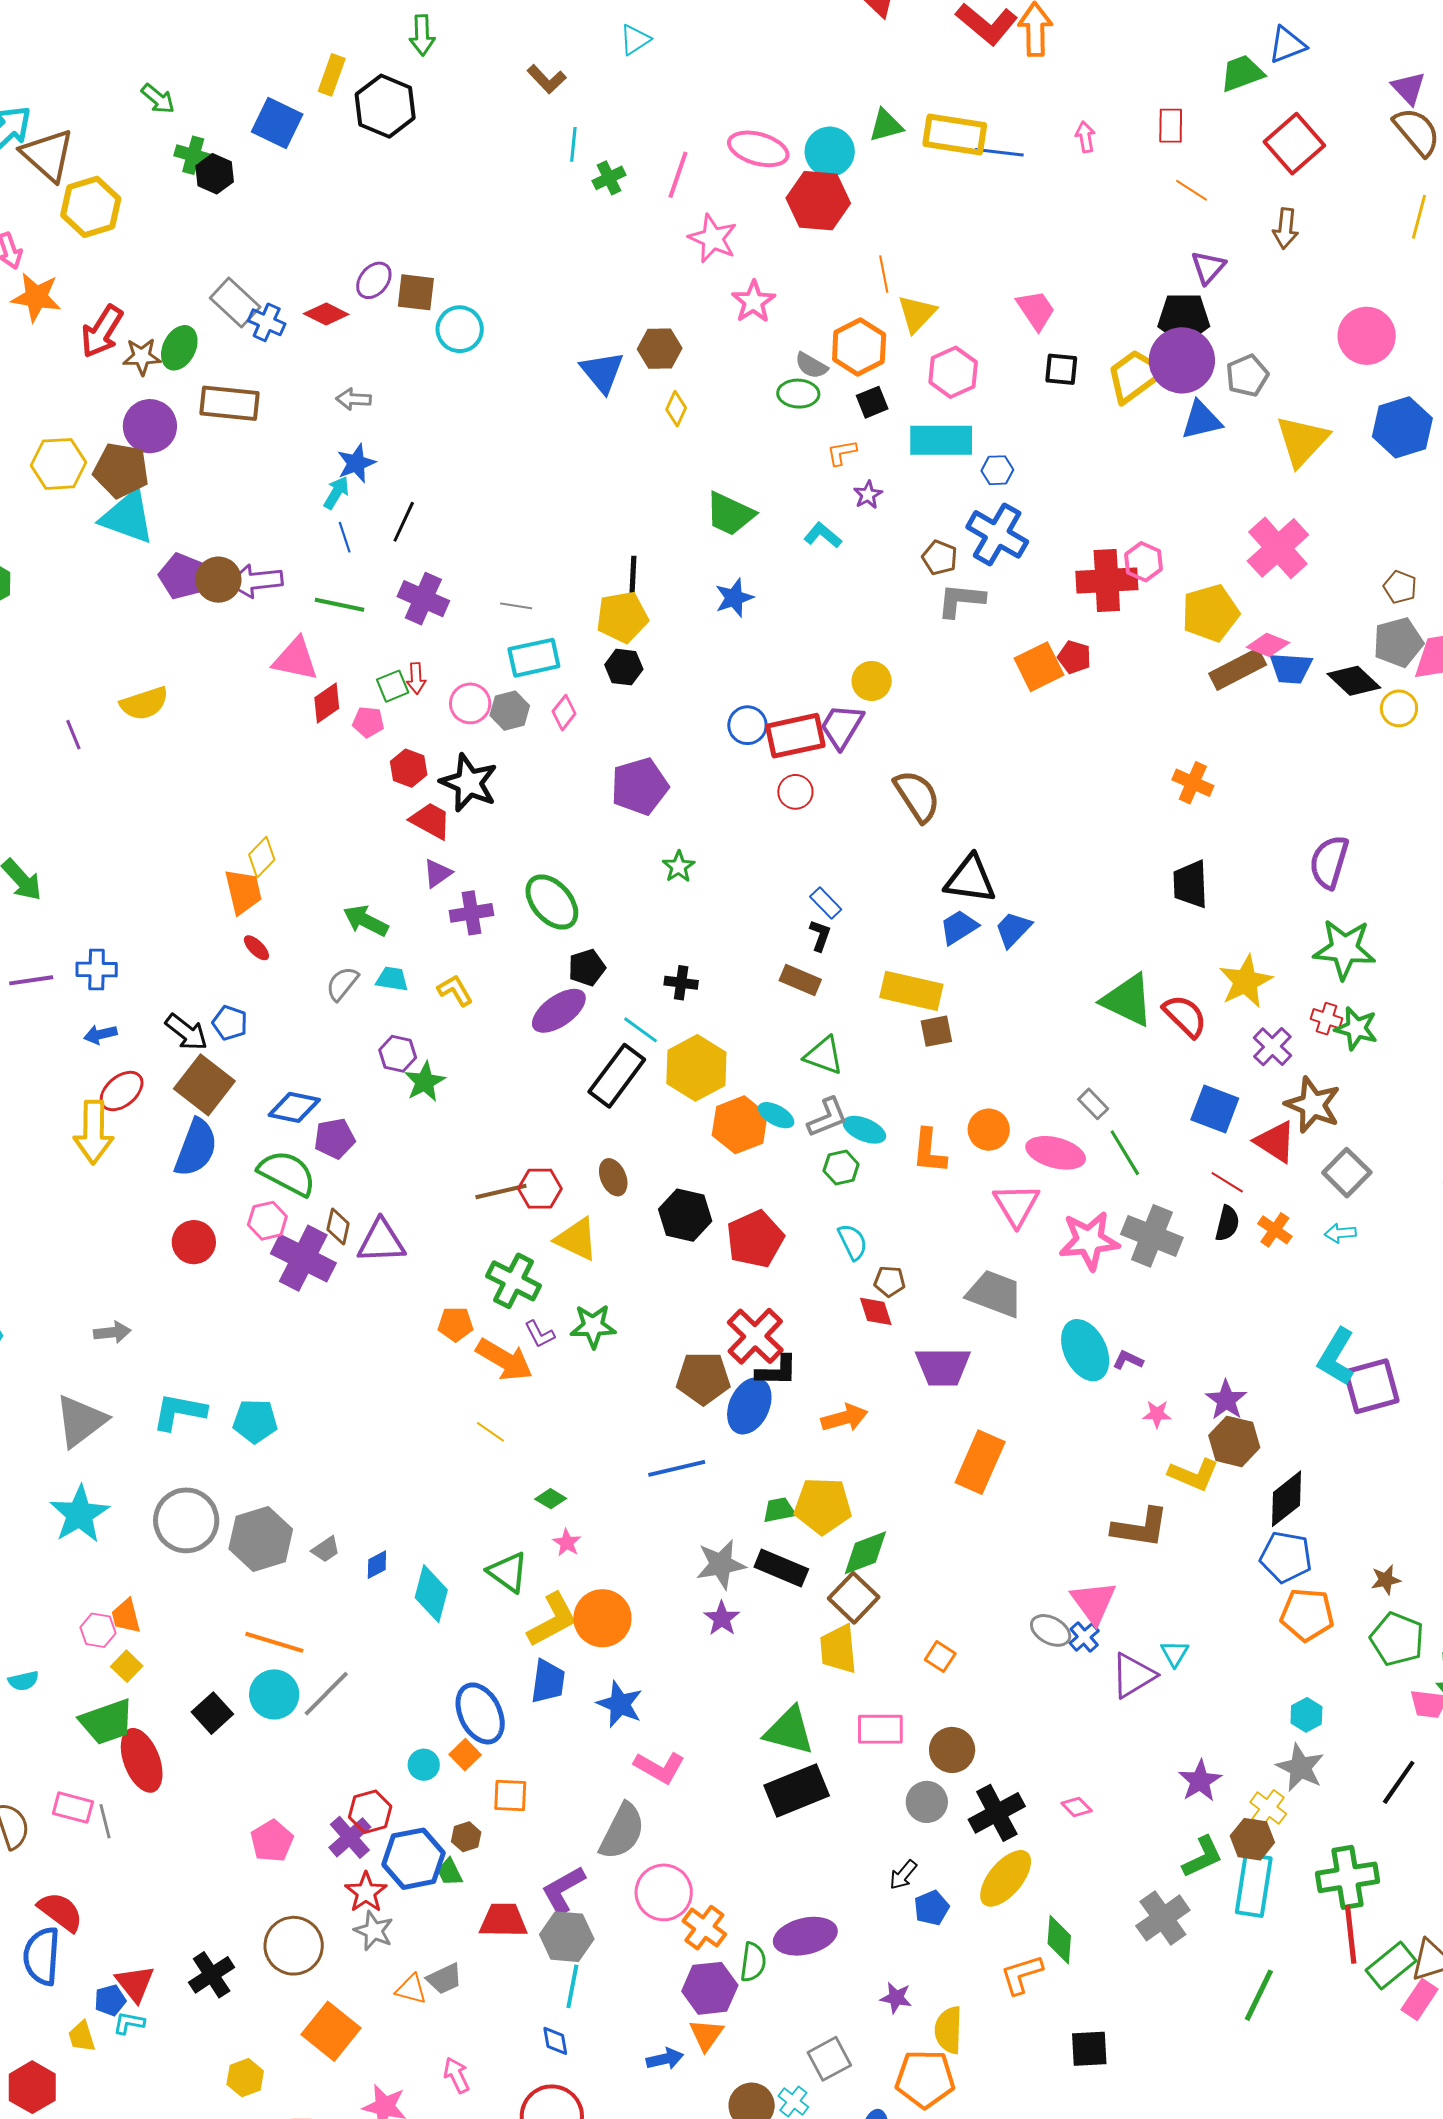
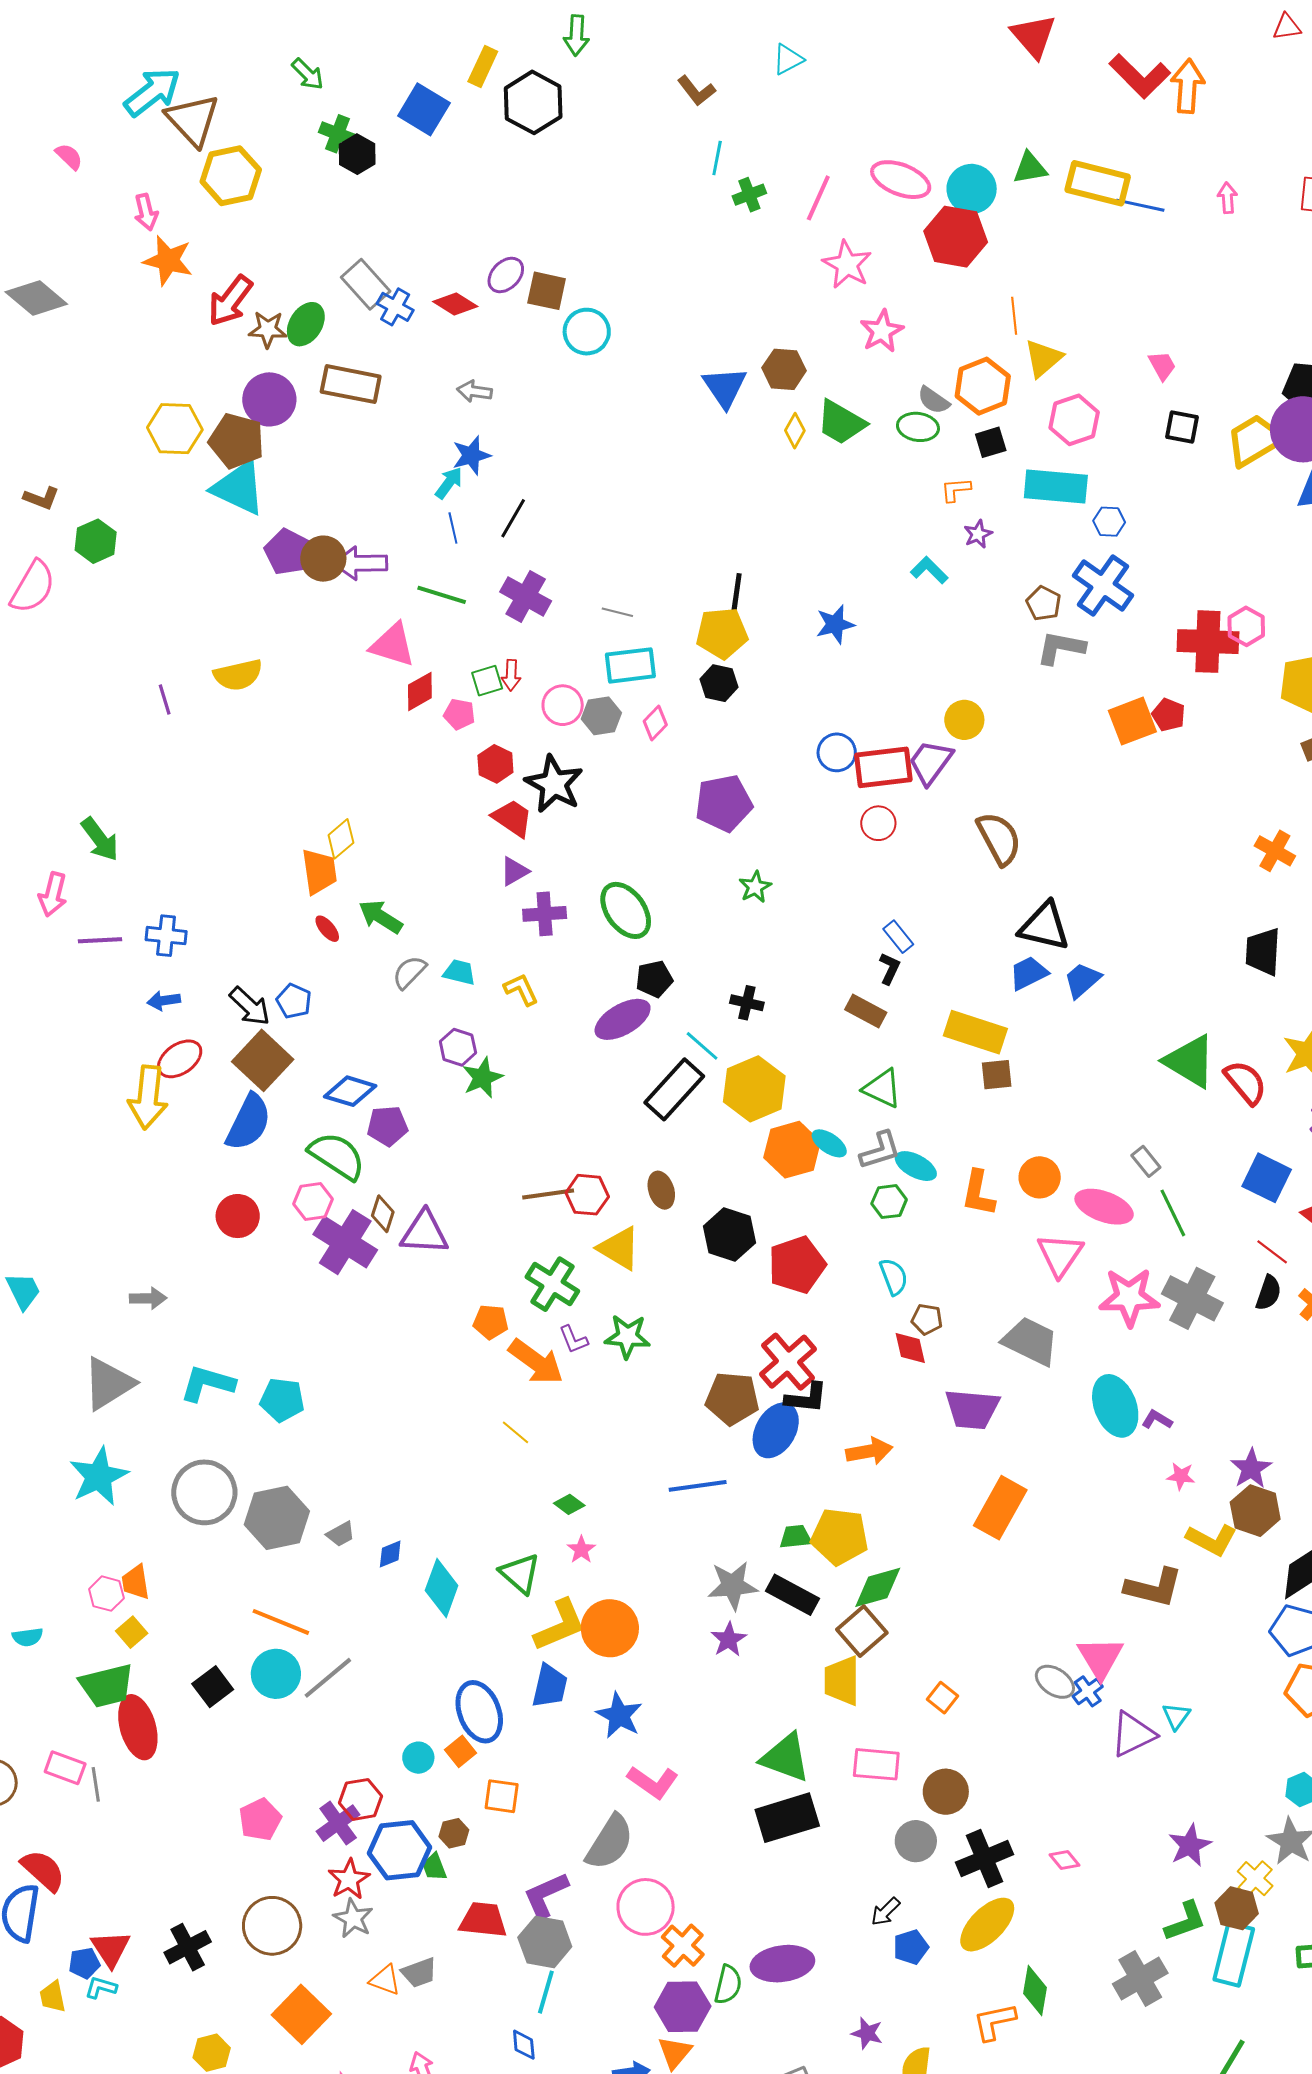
pink trapezoid: (1036, 310) -> (1162, 366), size x0.7
green trapezoid: (730, 514) -> (841, 422), moved
green arrow: (366, 921) -> (380, 917), moved

